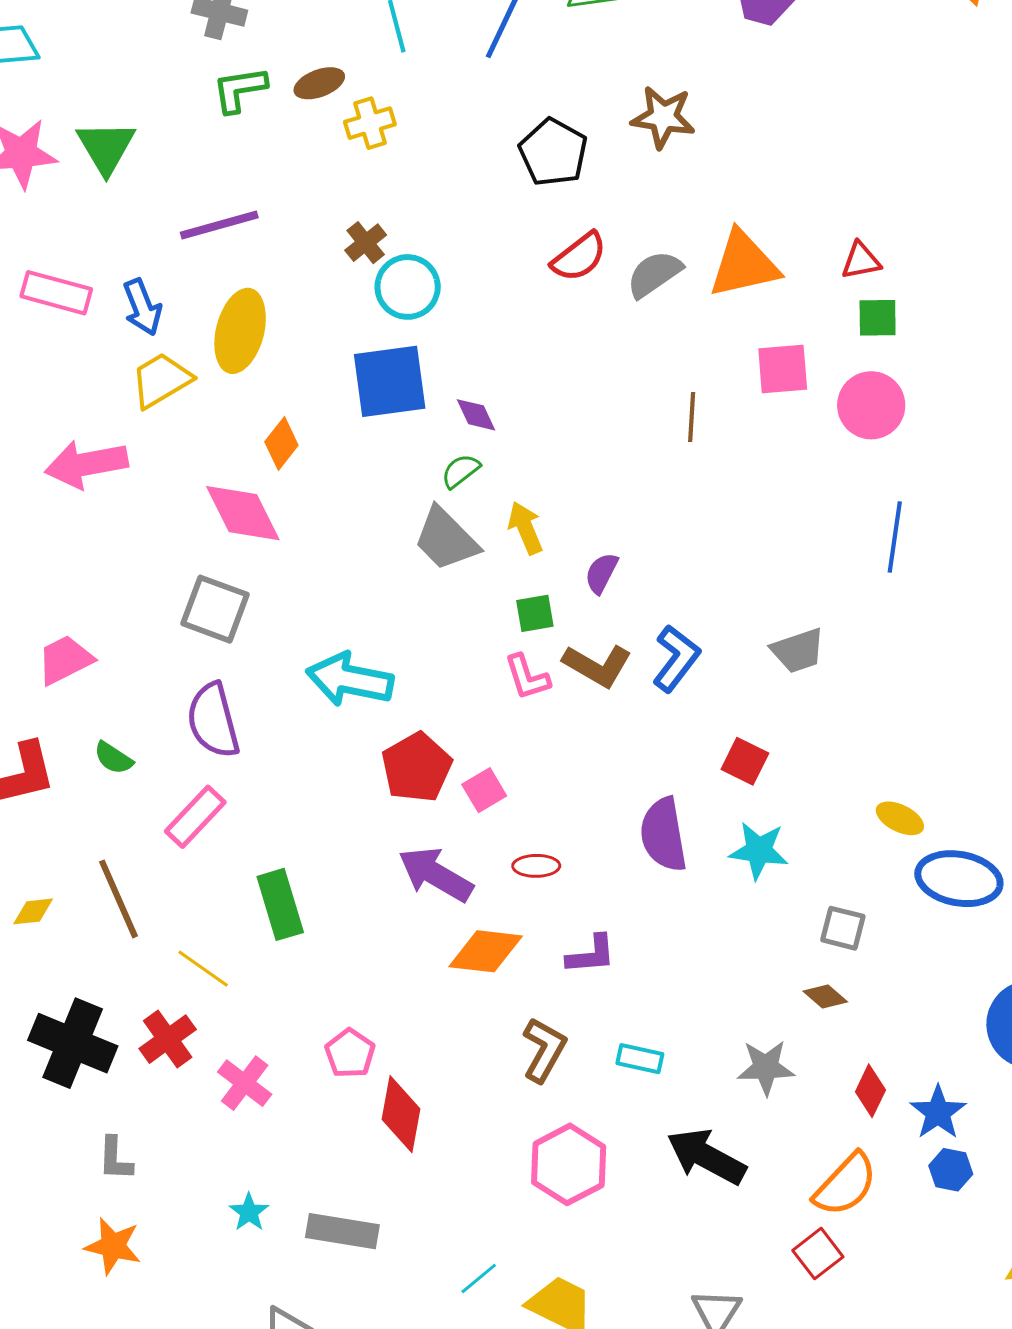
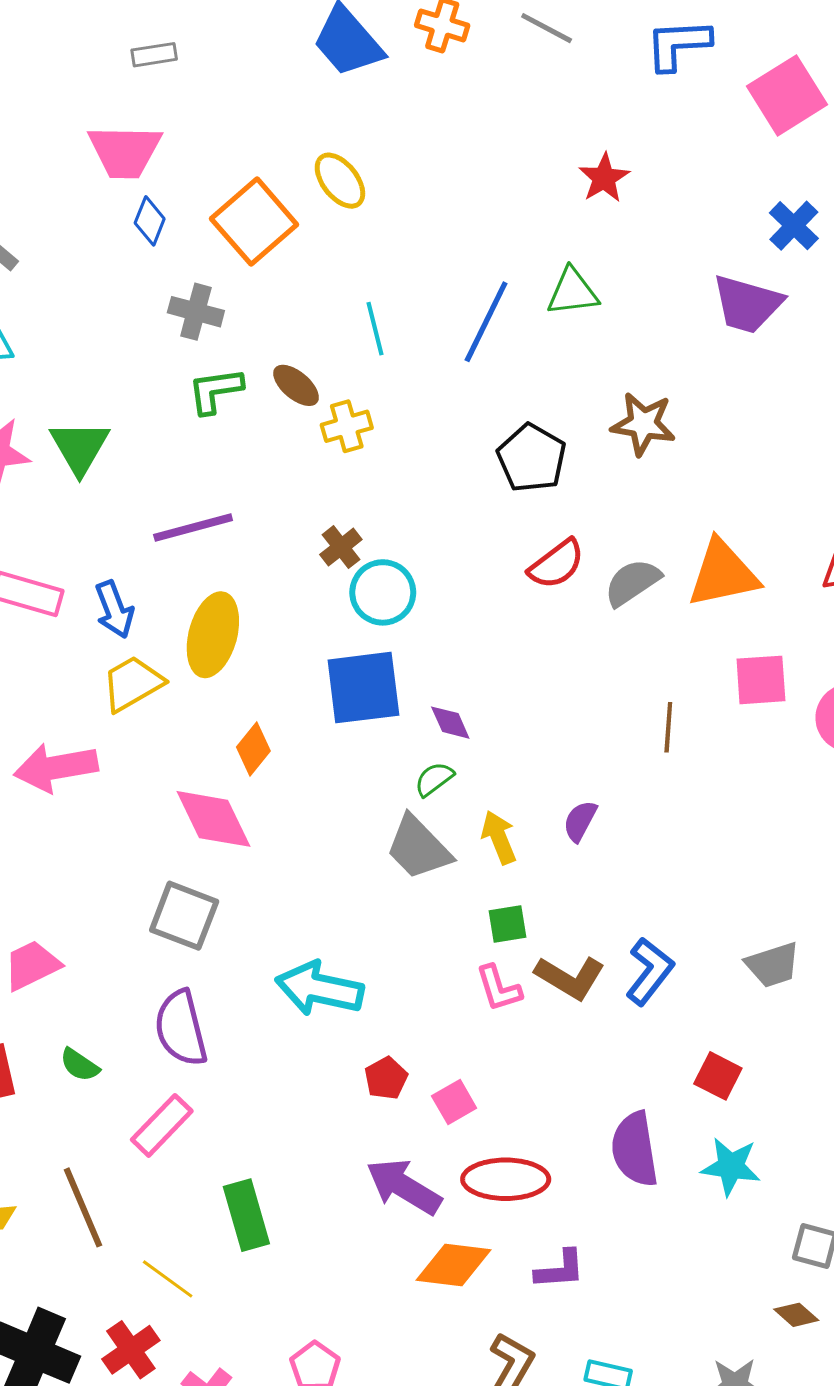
brown ellipse: (319, 83) -> (296, 385), turned 60
purple semicircle: (601, 573) -> (580, 821), moved
red pentagon: (417, 767) -> (386, 1078), size x0.6
red ellipse: (536, 866) -> (506, 1179), size x1.8

